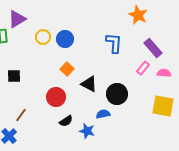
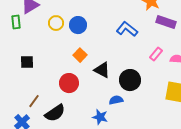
blue L-shape: (114, 43) -> (127, 29), turned -55
purple rectangle: (153, 48) -> (166, 22), moved, turned -30
black semicircle: (66, 121) -> (55, 113), moved, size x1.5

